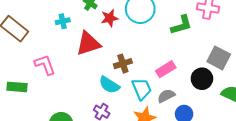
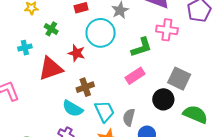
red star: (110, 18) -> (77, 53), moved, turned 30
pink rectangle: (166, 69) -> (135, 76), moved
gray semicircle: (166, 96) -> (129, 117), turned -48

